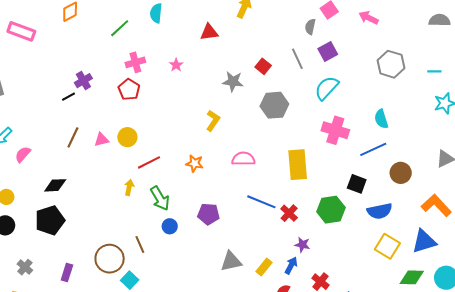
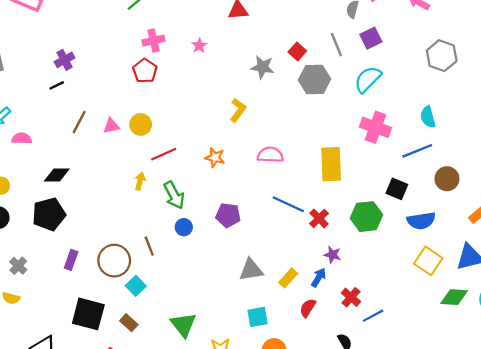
purple cross: (83, 81) -> (65, 60), moved
black line: (68, 97) -> (57, 85), moved
gray hexagon: (274, 105) -> (315, 79), moved
pink semicircle: (23, 154) -> (22, 138), turned 48
purple rectangle: (67, 272) -> (71, 260), moved

